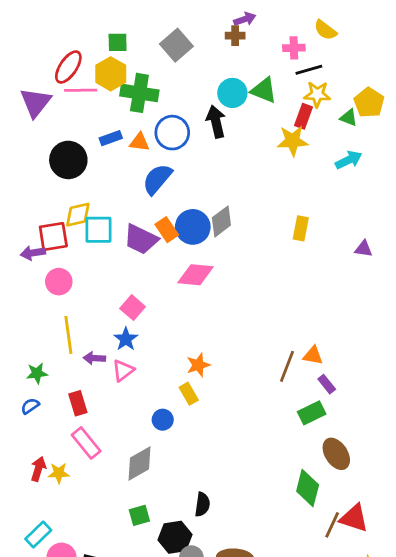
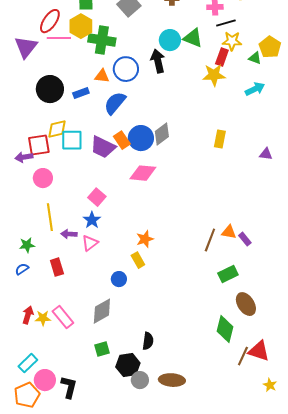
blue rectangle: (111, 138) -> (81, 93), moved
purple rectangle: (327, 384) -> (245, 239), moved
pink rectangle: (86, 443) -> (63, 317), moved

